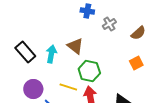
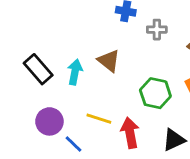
gray cross: (109, 24) -> (157, 30), turned 32
green hexagon: (89, 71) -> (155, 93), moved

